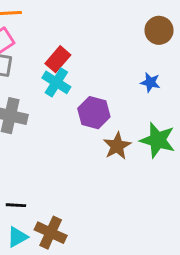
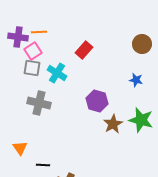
red rectangle: (58, 59) -> (84, 50), moved
cyan cross: (56, 82) -> (57, 73), moved

